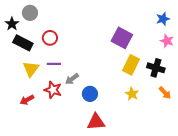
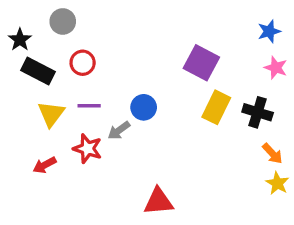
gray circle: (30, 13) -> (63, 21), moved
blue circle: (90, 94) -> (144, 107), moved
yellow star: (132, 94) -> (277, 183), moved

